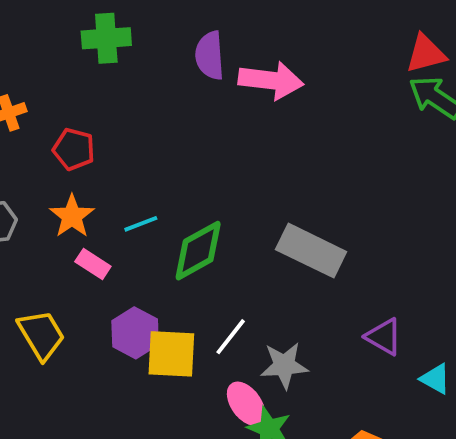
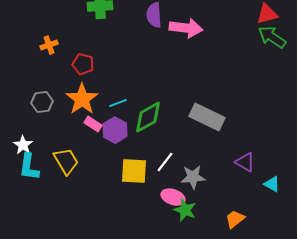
orange star: (72, 216) -> (82, 99), size x1.4
purple hexagon: (135, 333) -> (115, 130), moved
pink ellipse: (246, 404) -> (173, 197), turned -35

